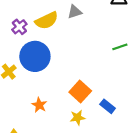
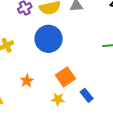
blue circle: (35, 56) -> (49, 39), moved

